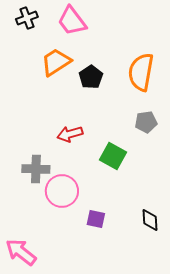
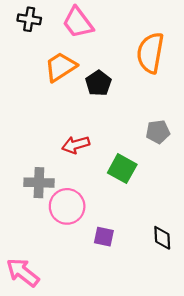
black cross: (27, 18) -> (29, 19), turned 30
orange semicircle: (141, 72) -> (150, 53), moved

